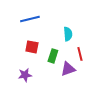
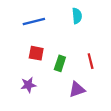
cyan semicircle: (68, 34) -> (77, 16), moved
purple triangle: (68, 69) -> (77, 89), moved

